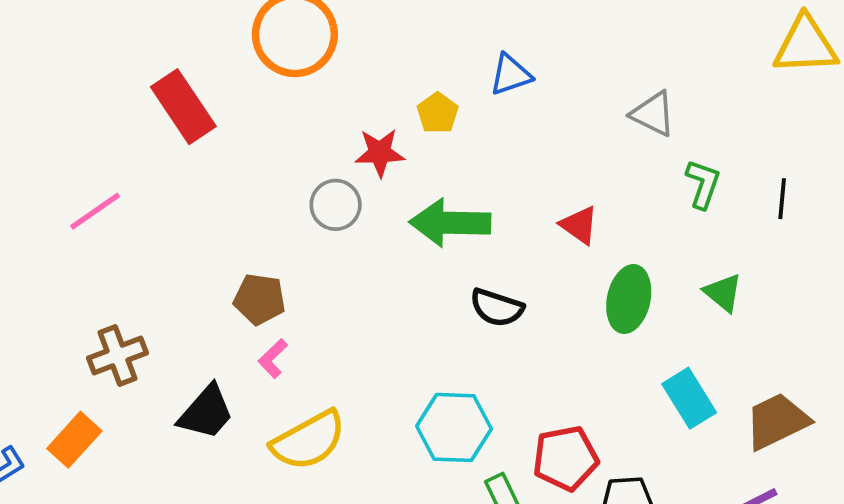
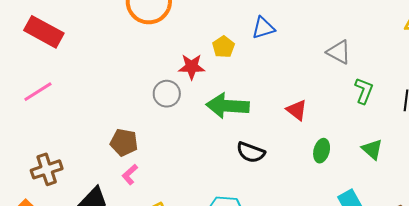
red rectangle: (183, 107) -> (44, 32), moved, turned -30
green ellipse: (629, 299) -> (322, 151), size x0.7

